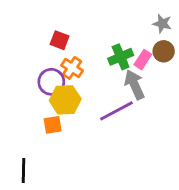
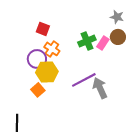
gray arrow: (134, 85) -> (100, 88), moved
orange square: (53, 125) -> (38, 90), turned -32

